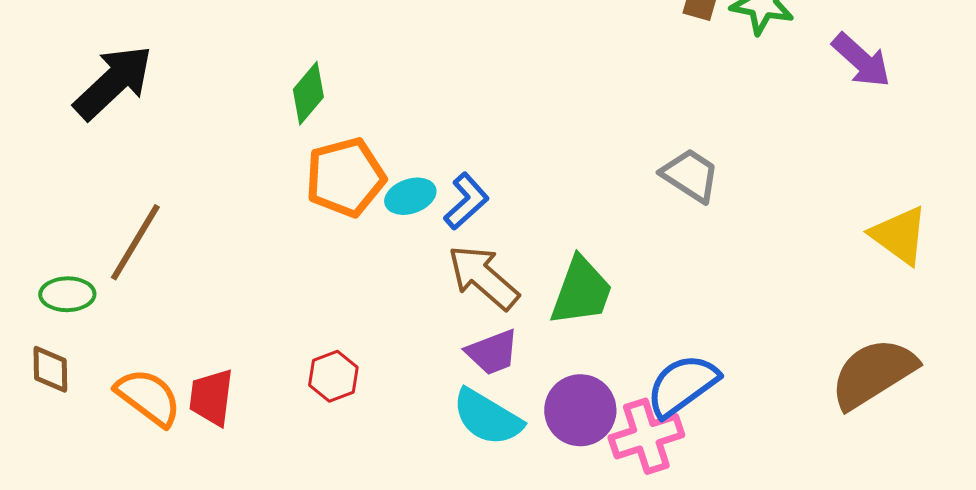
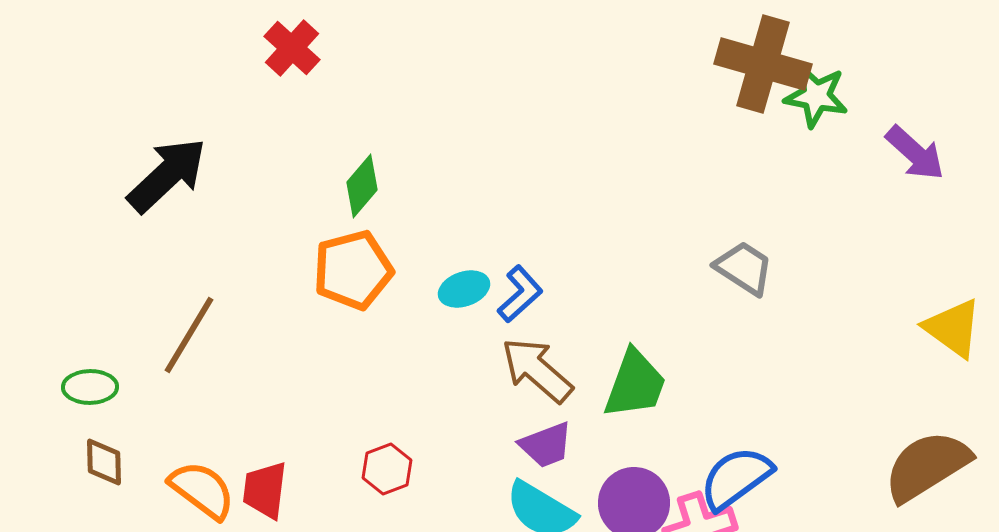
orange pentagon: (345, 177) -> (353, 270), moved
green ellipse: (67, 294) -> (90, 387), moved

